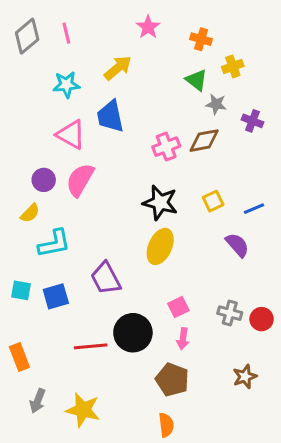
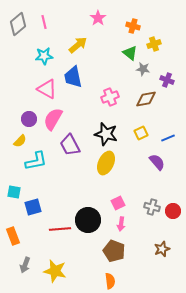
brown diamond: (204, 141) -> (146, 99), moved
purple trapezoid: (106, 278) -> (70, 145), moved
blue square: (56, 296) -> (33, 207), moved

